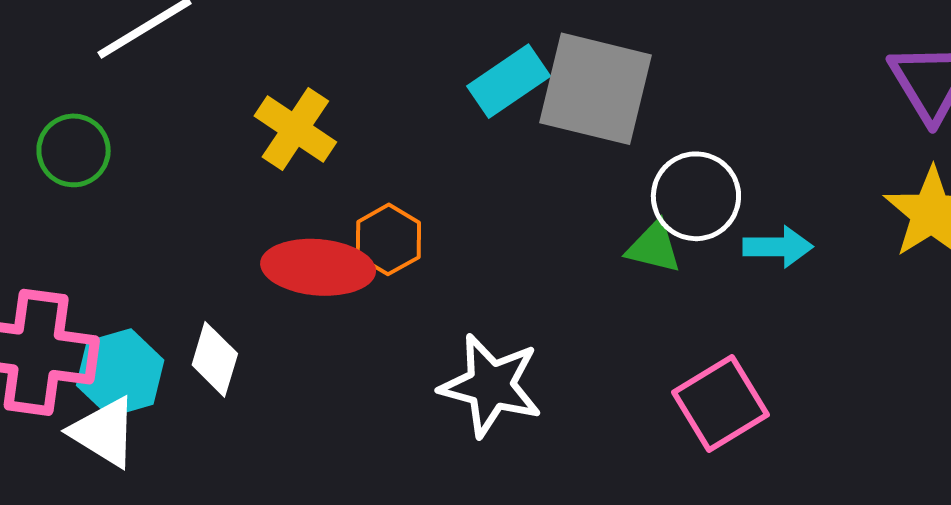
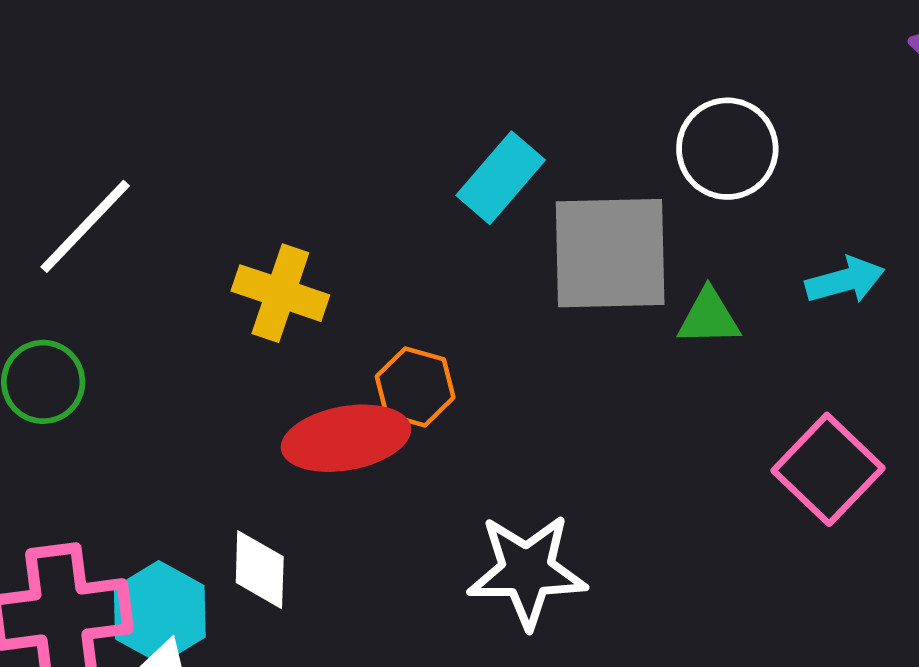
gray square: (595, 89) -> (610, 253), moved
white circle: (696, 196) -> (727, 149), moved
white star: (491, 385) -> (527, 571), moved

